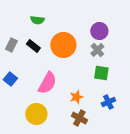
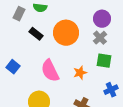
gray rectangle: (11, 45) -> (19, 14), moved
pink semicircle: (47, 83) -> (50, 71), turned 125
orange star: (76, 97) -> (80, 73), moved

